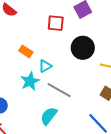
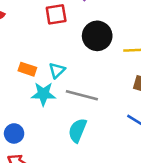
orange rectangle: (26, 51) -> (27, 69), moved
cyan star: (30, 81) -> (43, 94), turned -30

